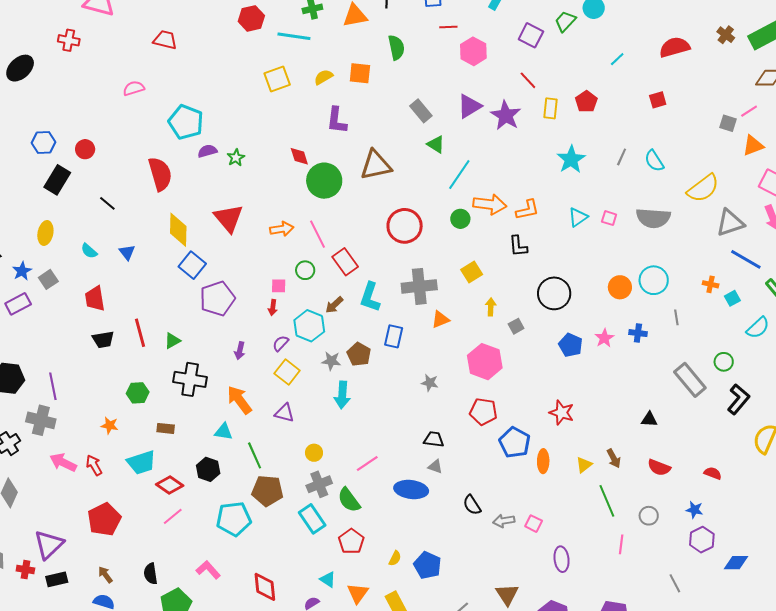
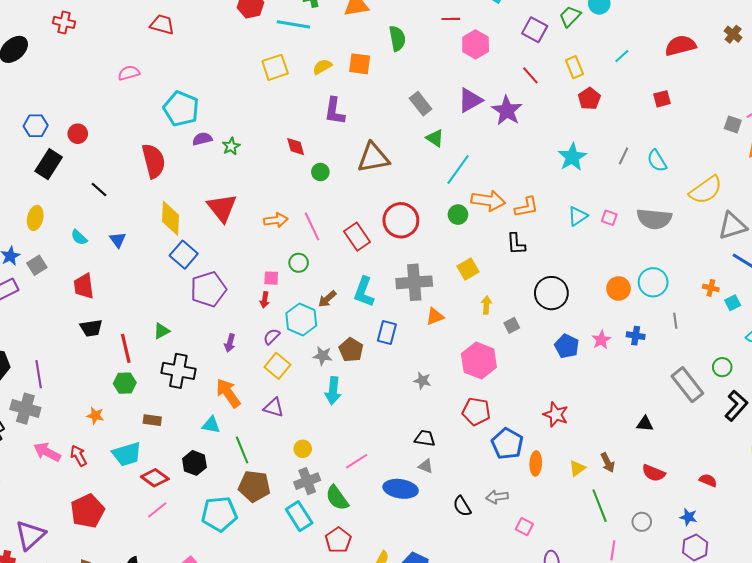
yellow rectangle: (551, 108) -> (574, 67), moved, turned -30
green circle: (324, 181) -> (320, 172), size x0.5
red rectangle: (345, 262) -> (357, 237), moved
red line: (140, 333) -> (126, 348), moved
gray arrow: (504, 521) -> (497, 497), moved

